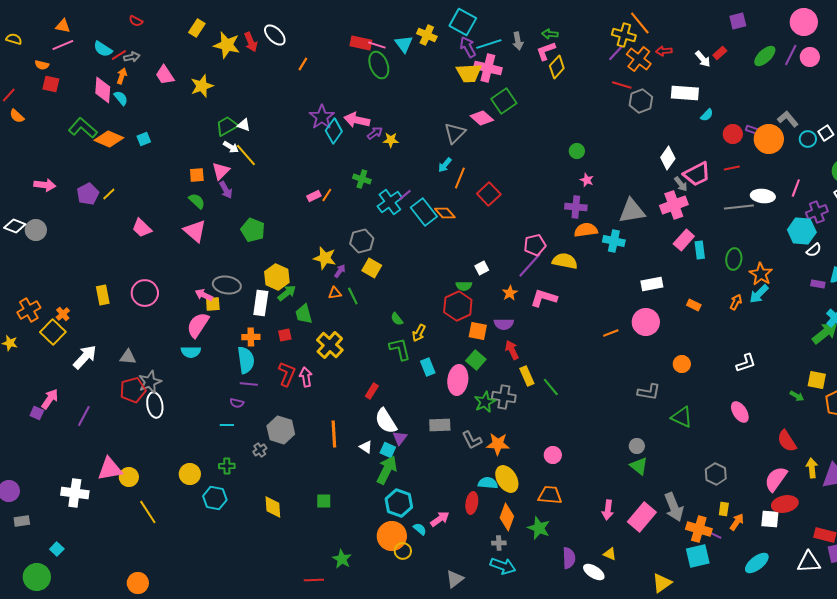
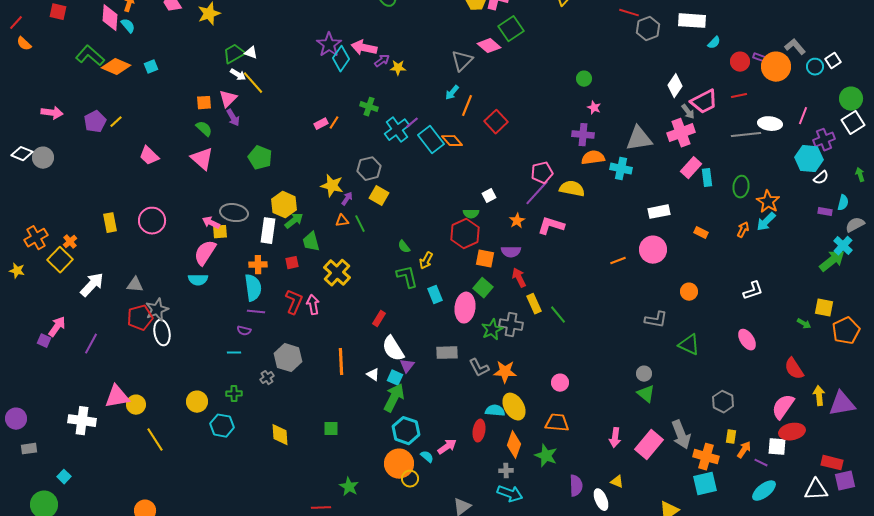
purple line: (715, 535) -> (761, 463), moved
white ellipse: (594, 572) -> (601, 500), turned 35

